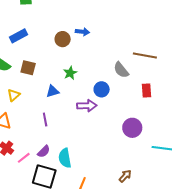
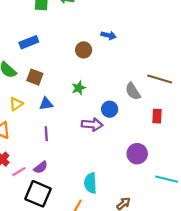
blue arrow: (82, 32) -> (109, 35), moved
brown circle: (63, 39) -> (84, 50), moved
blue triangle: (53, 91) -> (46, 104), moved
cyan semicircle: (65, 158) -> (90, 183), moved

